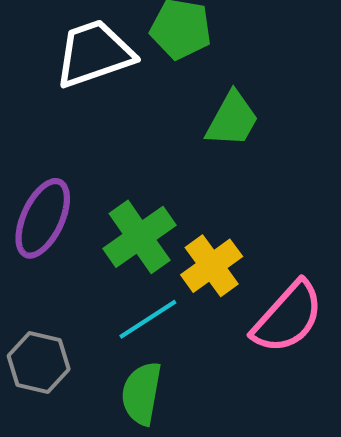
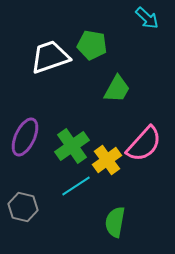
pink semicircle: (288, 317) -> (144, 144), moved
green semicircle: (142, 393) -> (115, 222), moved

